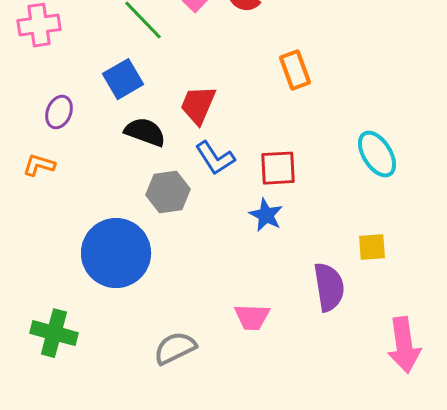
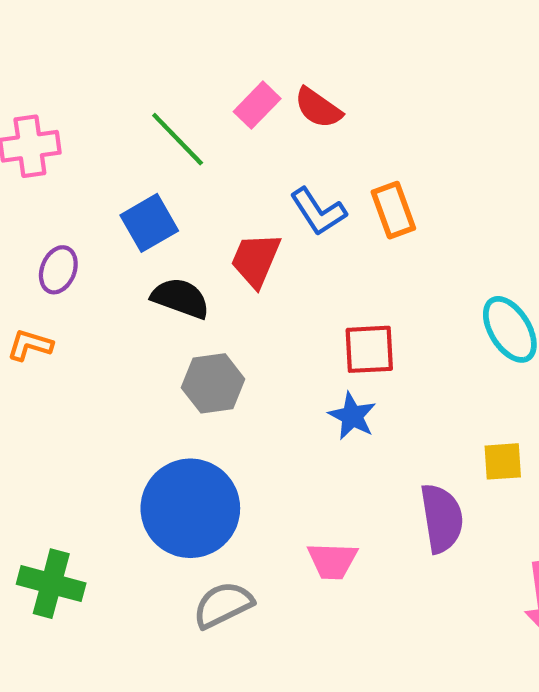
blue L-shape: (215, 158) -> (318, 212), moved
blue circle: (116, 253) -> (190, 508), moved

